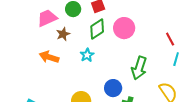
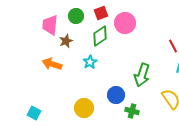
pink trapezoid: (47, 18) -> (50, 25), turned -60
pink circle: (124, 28) -> (125, 23), moved

